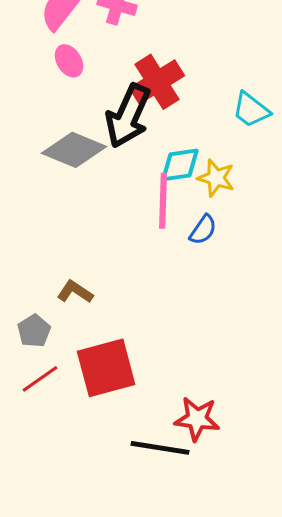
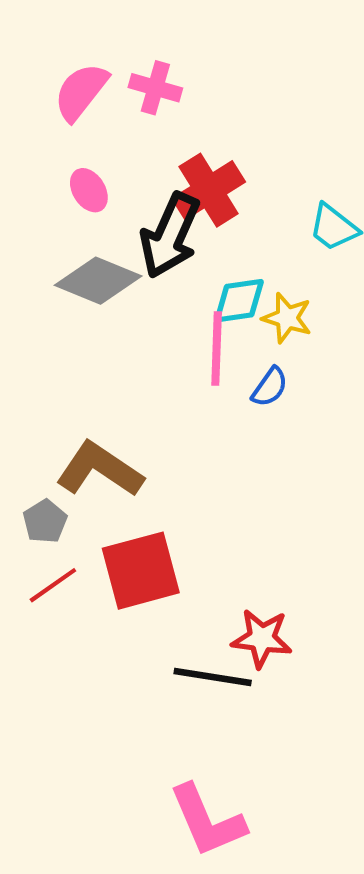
pink ellipse: (69, 61) -> (89, 190), moved
brown L-shape: (75, 292) -> (100, 470), size x1.8

